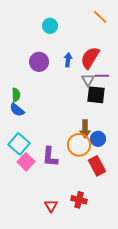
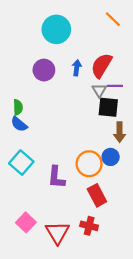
cyan circle: (50, 26) -> (56, 29), size x1.6
brown arrow: (85, 129) -> (120, 132), moved
pink square: (26, 162) -> (26, 222), moved
red rectangle: (97, 166) -> (97, 195), moved
red triangle: (51, 206) -> (57, 233), size x1.6

